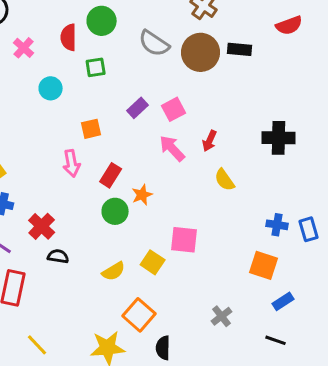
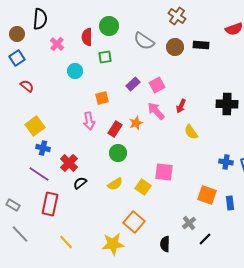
brown circle: (201, 52) -> (175, 47), size x0.7
orange star: (142, 195) -> (136, 123), moved
black semicircle: (58, 256) -> (80, 183), turned -48
orange square: (263, 265) -> (207, 195), moved
yellow semicircle: (114, 271) -> (115, 184), moved
blue rectangle: (283, 301) -> (230, 203), moved, turned -64
black line: (275, 340) -> (205, 239), moved, turned -64
black semicircle: (163, 348) -> (165, 244), moved

